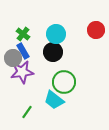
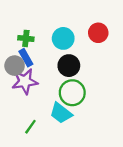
red circle: (96, 30) -> (98, 33), moved
green cross: (23, 34) -> (26, 38), turned -32
black circle: (53, 52) -> (69, 66), moved

